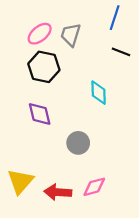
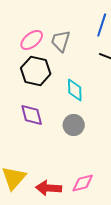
cyan diamond: (99, 93) -> (75, 90), moved
gray circle: (78, 143) -> (74, 125), moved

